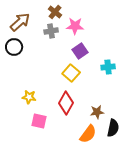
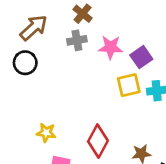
pink star: (75, 26) -> (111, 47), moved
purple square: (80, 51) -> (141, 57), moved
yellow square: (71, 73) -> (129, 85), moved, turned 36

